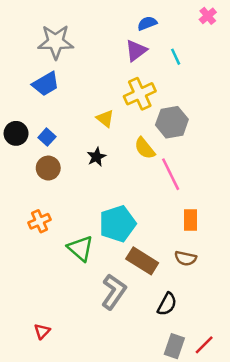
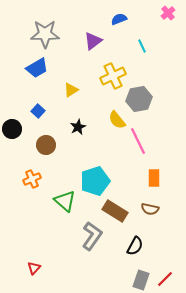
purple triangle: (136, 50) -> (93, 41), moved
yellow triangle: (105, 119) -> (71, 90), moved, turned 49
black circle: (16, 133) -> (12, 129), moved
brown circle: (48, 168) -> (46, 145), moved

